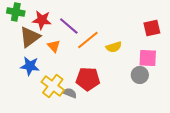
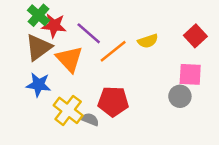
green cross: (16, 12) -> (39, 15), moved, turned 30
red square: (152, 28) -> (195, 36), turned -30
orange triangle: (54, 46) -> (69, 59), size x1.6
yellow semicircle: (114, 47) -> (148, 41), moved

